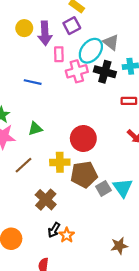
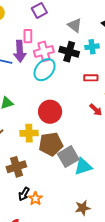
purple arrow: (45, 33) -> (20, 51), moved
cyan ellipse: (91, 51) -> (45, 70), moved
gray square: (103, 188) -> (68, 157), size x1.5
cyan triangle: (123, 188) -> (83, 167), moved, turned 48
brown cross: (46, 200) -> (16, 167), turned 30

